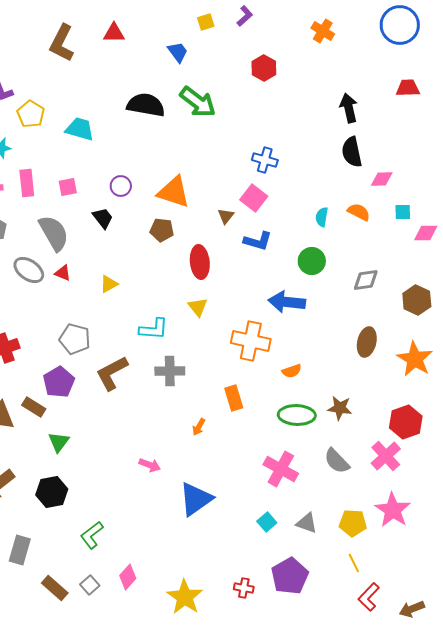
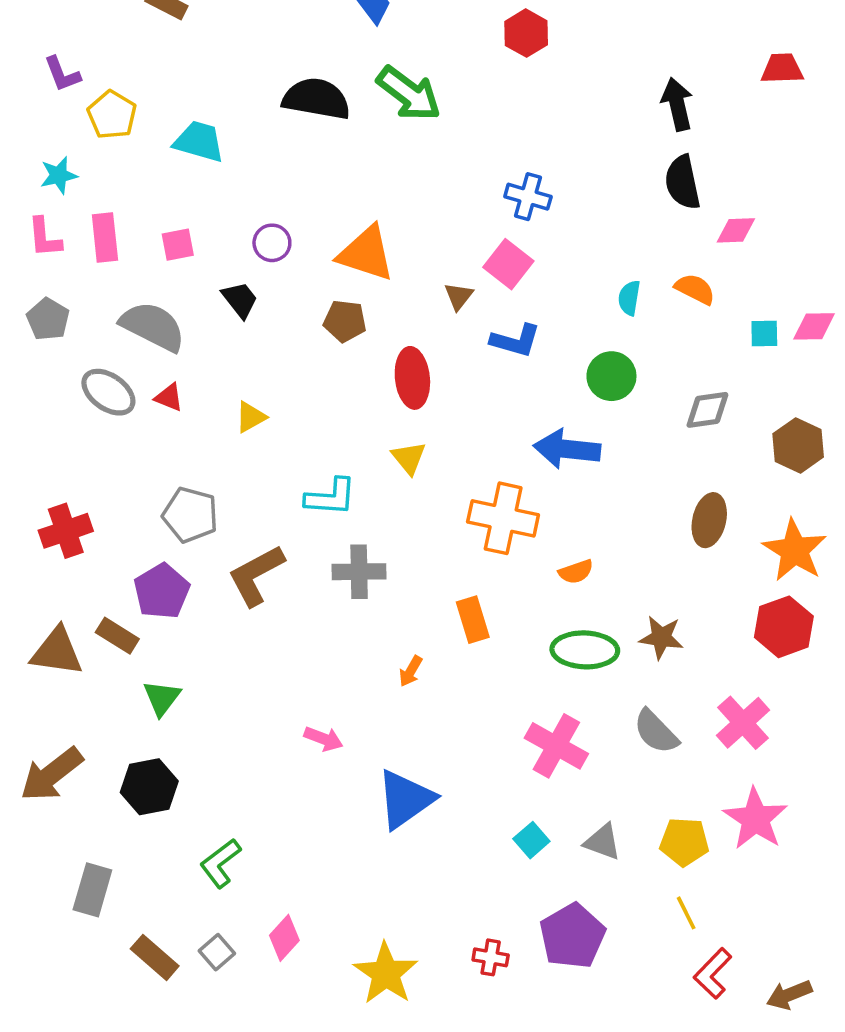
cyan square: (403, 212) -> (764, 333), moved
gray semicircle: (54, 233) -> (153, 326), turned -33
red hexagon: (406, 422) -> (784, 627), moved

